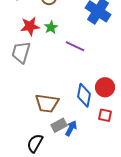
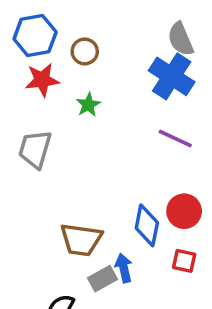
red star: (30, 26) -> (42, 80), moved
purple line: (75, 46) -> (175, 138), moved
blue arrow: (71, 128) -> (124, 268), moved, turned -42

